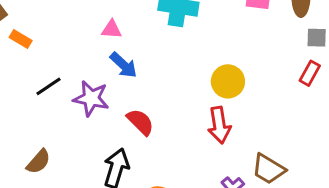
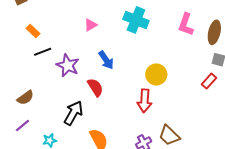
pink triangle: (112, 29) -> (91, 25), turned -48
orange rectangle: (21, 39) -> (33, 31), moved
blue arrow: (123, 65) -> (106, 60), moved

